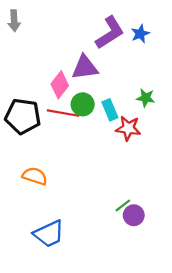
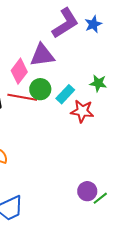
cyan rectangle: (110, 110) -> (65, 94), turned 66
green line: (123, 205) -> (100, 198), moved

